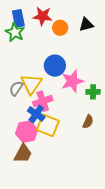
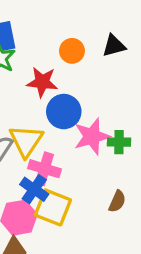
red star: (42, 16) -> (42, 82), moved
green cross: (93, 92) -> (119, 142), moved
pink cross: (43, 101) -> (44, 169), turned 36

